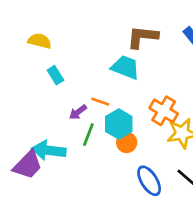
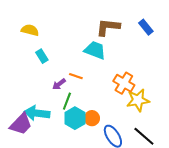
cyan hexagon: (119, 124) -> (75, 118), moved
orange circle: (127, 143) -> (92, 118), moved

